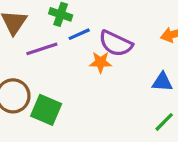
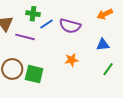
purple line: (42, 49) -> (25, 37), turned 42
orange star: (101, 62) -> (72, 60), moved

